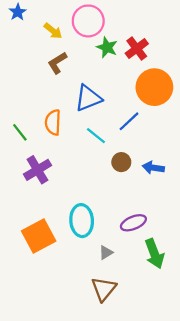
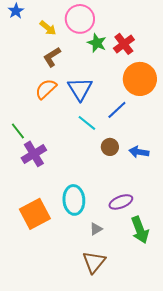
blue triangle: (88, 98) -> (80, 89), turned -40
orange semicircle: (53, 122) -> (46, 89), moved, turned 45
green line: (20, 132) -> (18, 131), moved

